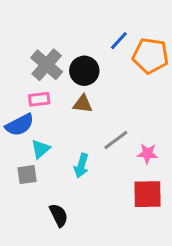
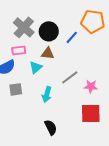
blue line: (119, 41) -> (72, 37), moved
cyan triangle: (41, 149) -> (36, 67), moved
gray square: (27, 175) -> (16, 89), moved
black semicircle: (59, 215) -> (51, 127), moved

